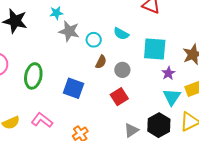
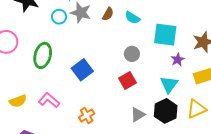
cyan circle: (94, 40) -> (59, 17), moved
brown semicircle: (101, 62) -> (108, 14), moved
blue square: (74, 88) -> (82, 70), turned 30
cyan triangle: (172, 97) -> (169, 84), moved

